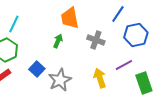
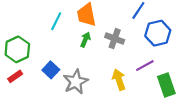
cyan line: (14, 24) -> (56, 21), moved
green arrow: (58, 41) -> (85, 40), moved

